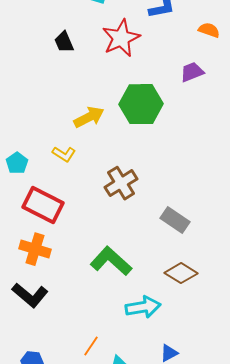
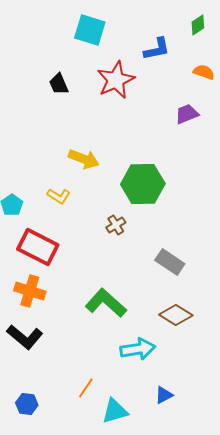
green hexagon: (141, 104) -> (143, 184), moved
yellow arrow: (89, 117) -> (84, 159), turned 48
brown cross: (121, 183) -> (116, 225), size x0.6

